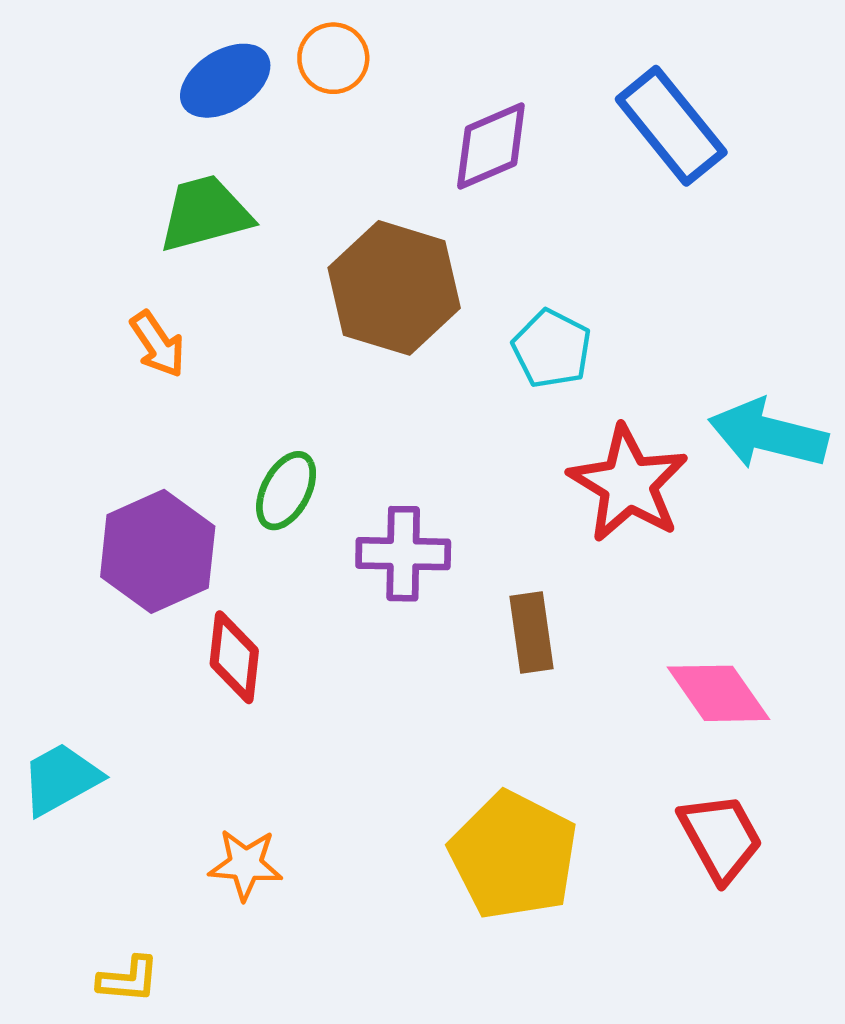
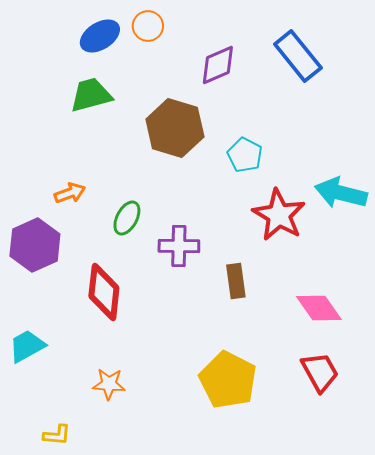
orange arrow: (158, 344) -> (70, 193), moved, turned -76
purple hexagon: (158, 551) -> (35, 245), moved
red diamond: (234, 657) -> (104, 292), size x1.4

